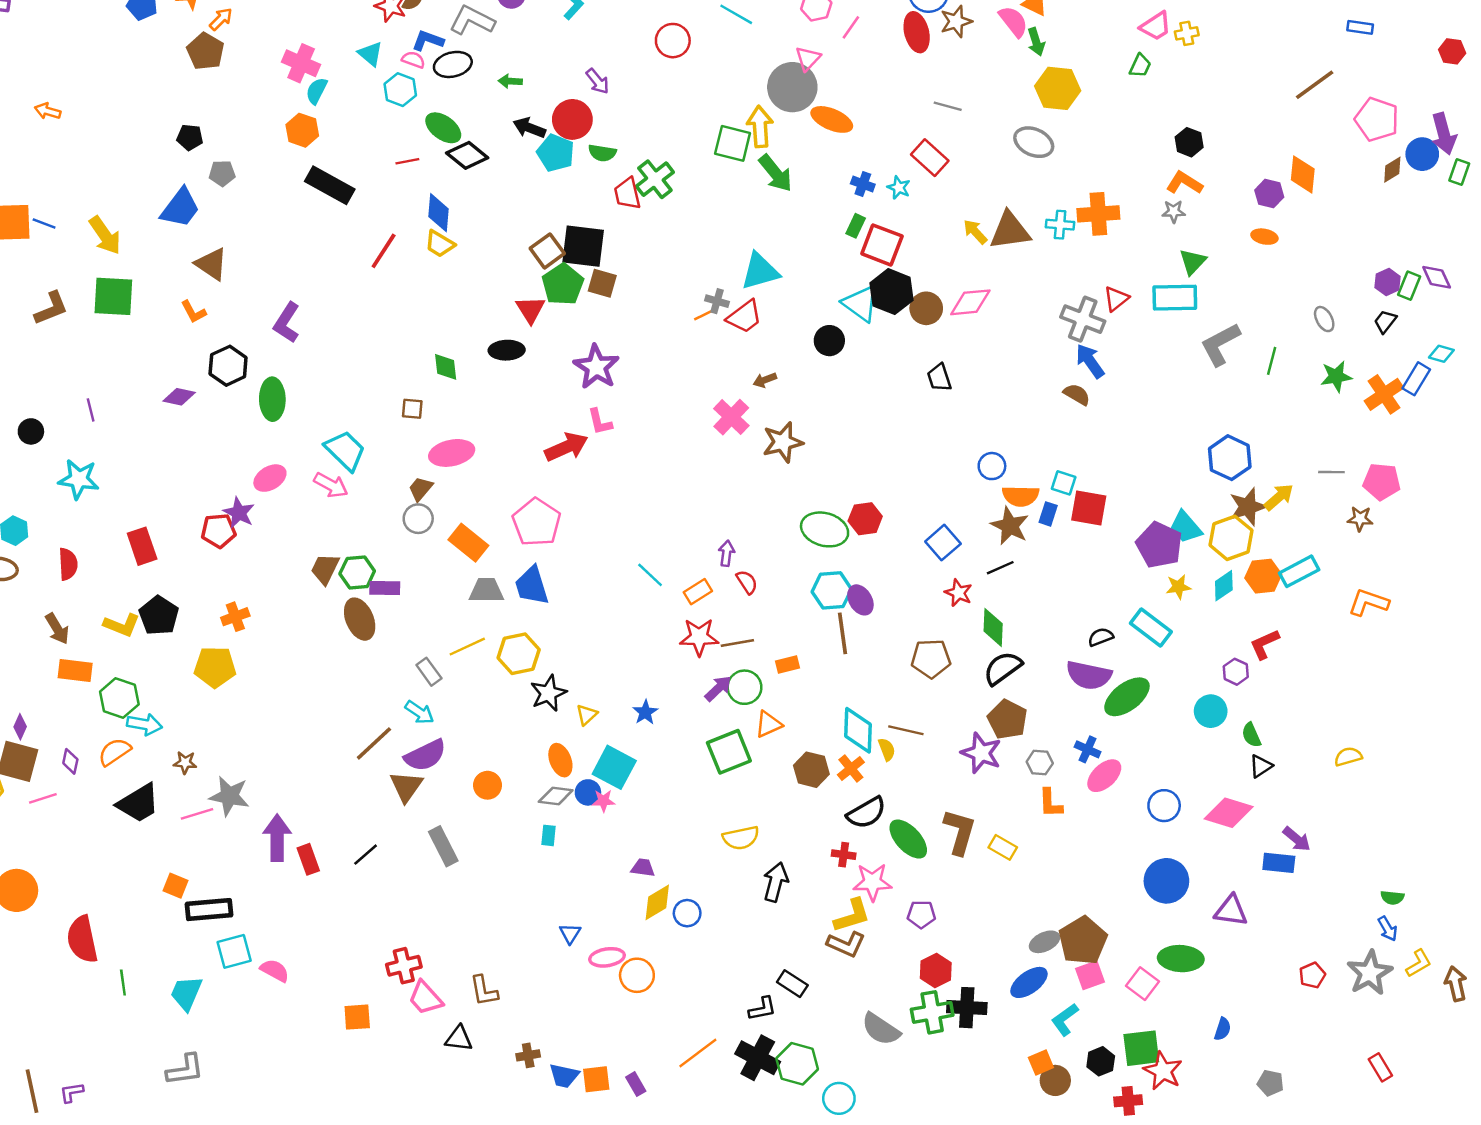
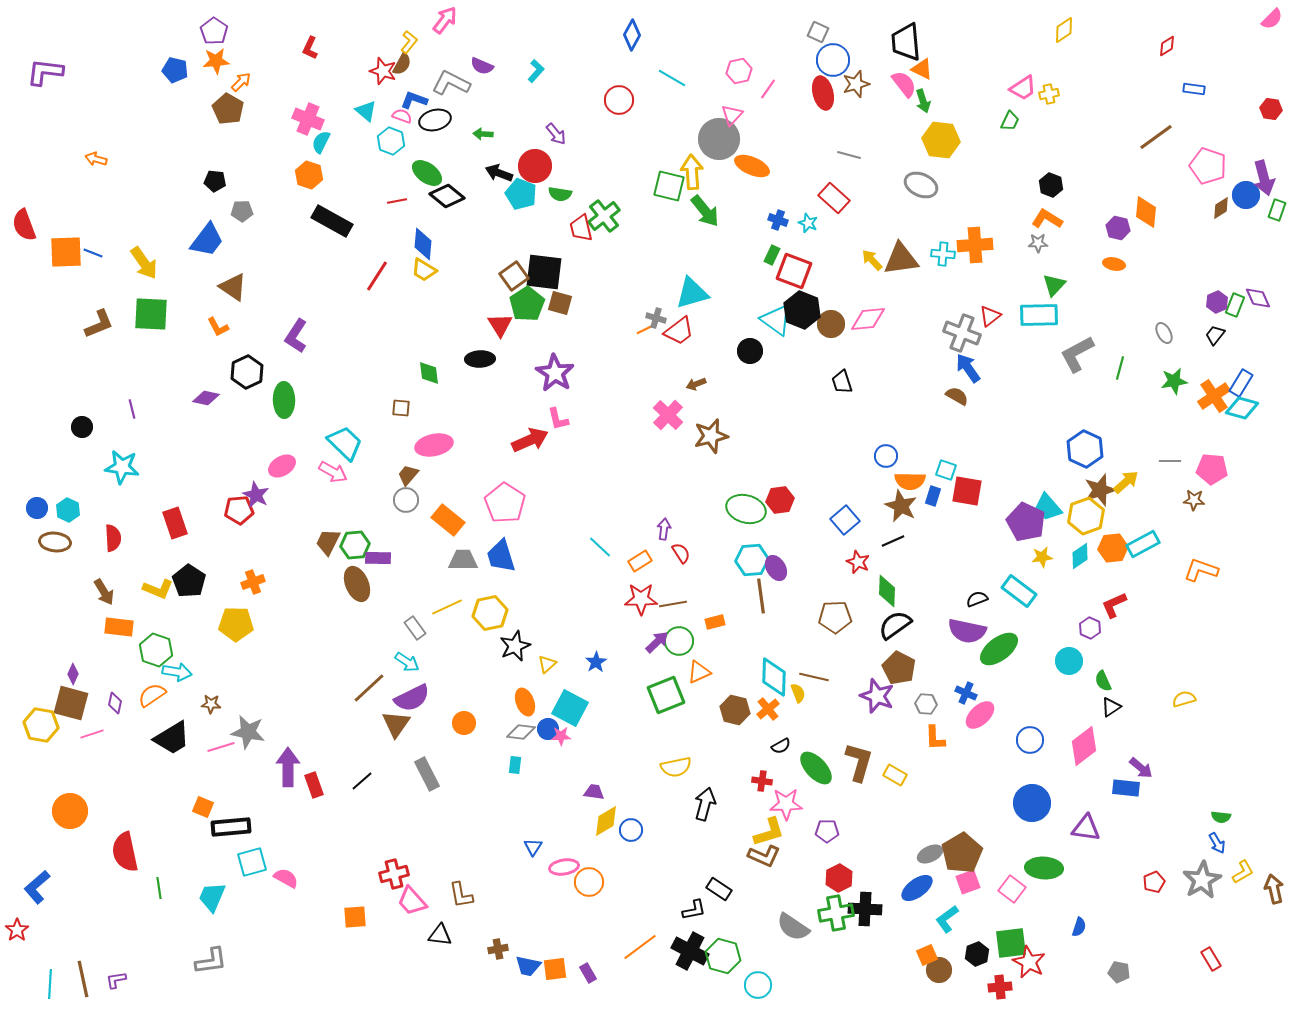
cyan diamond: (1441, 354) -> (1242, 408), moved, size x1.5
black semicircle: (866, 813) -> (781, 746), size x0.6
pink diamond: (1229, 813) -> (1084, 746), turned -54

